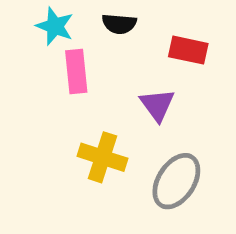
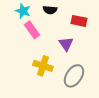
pink rectangle: (76, 71) -> (32, 30), turned -30

